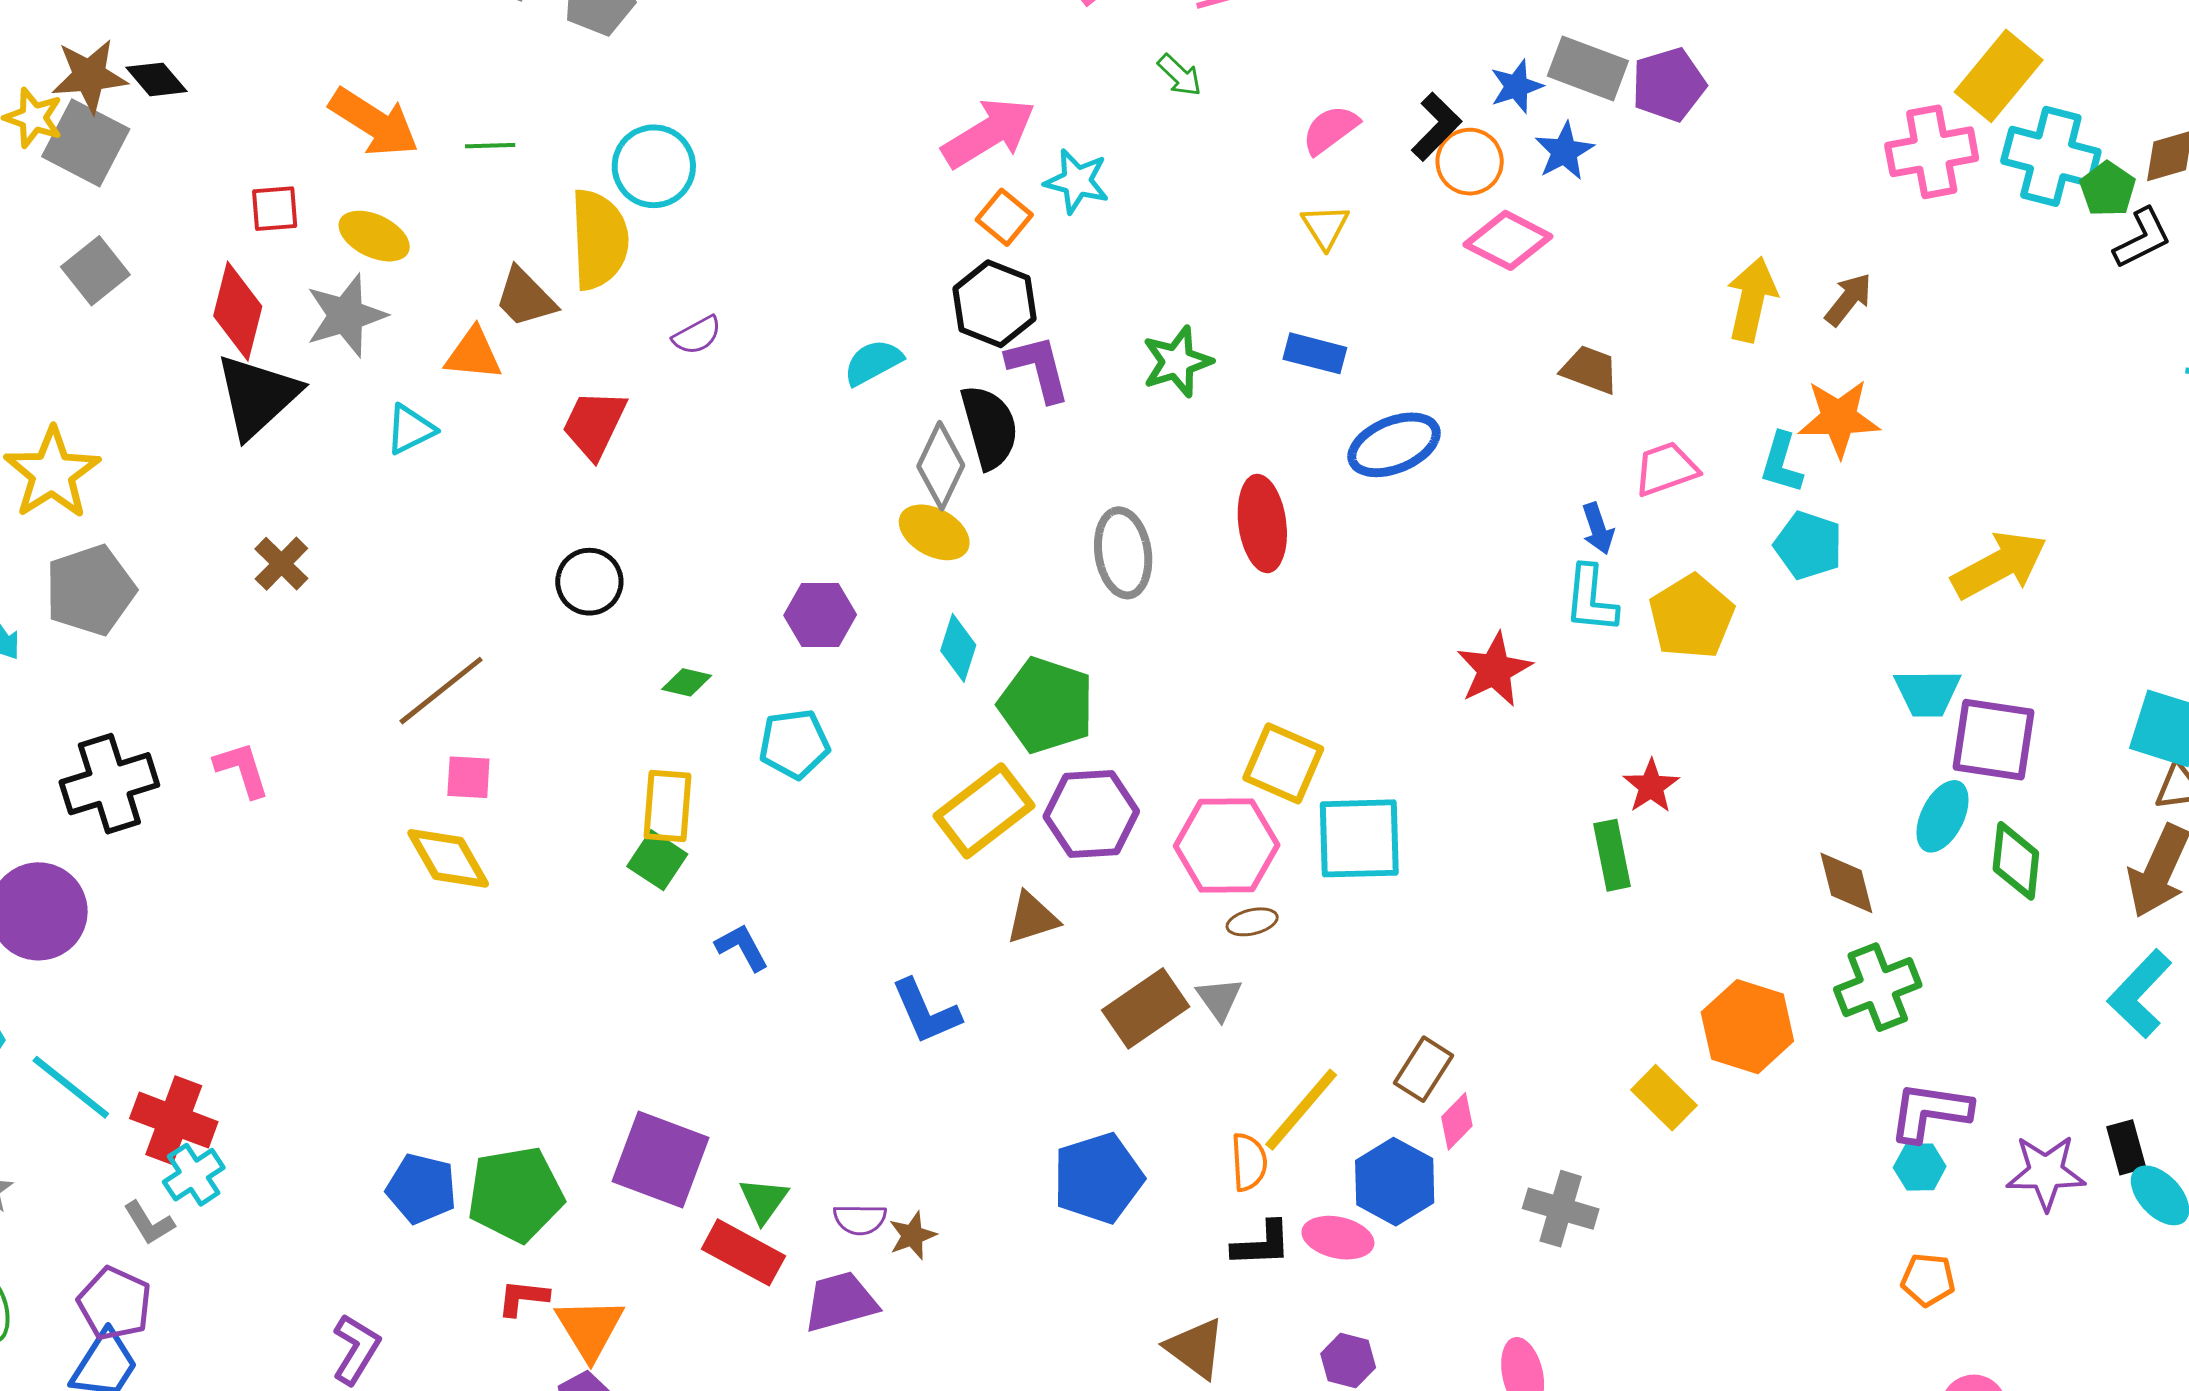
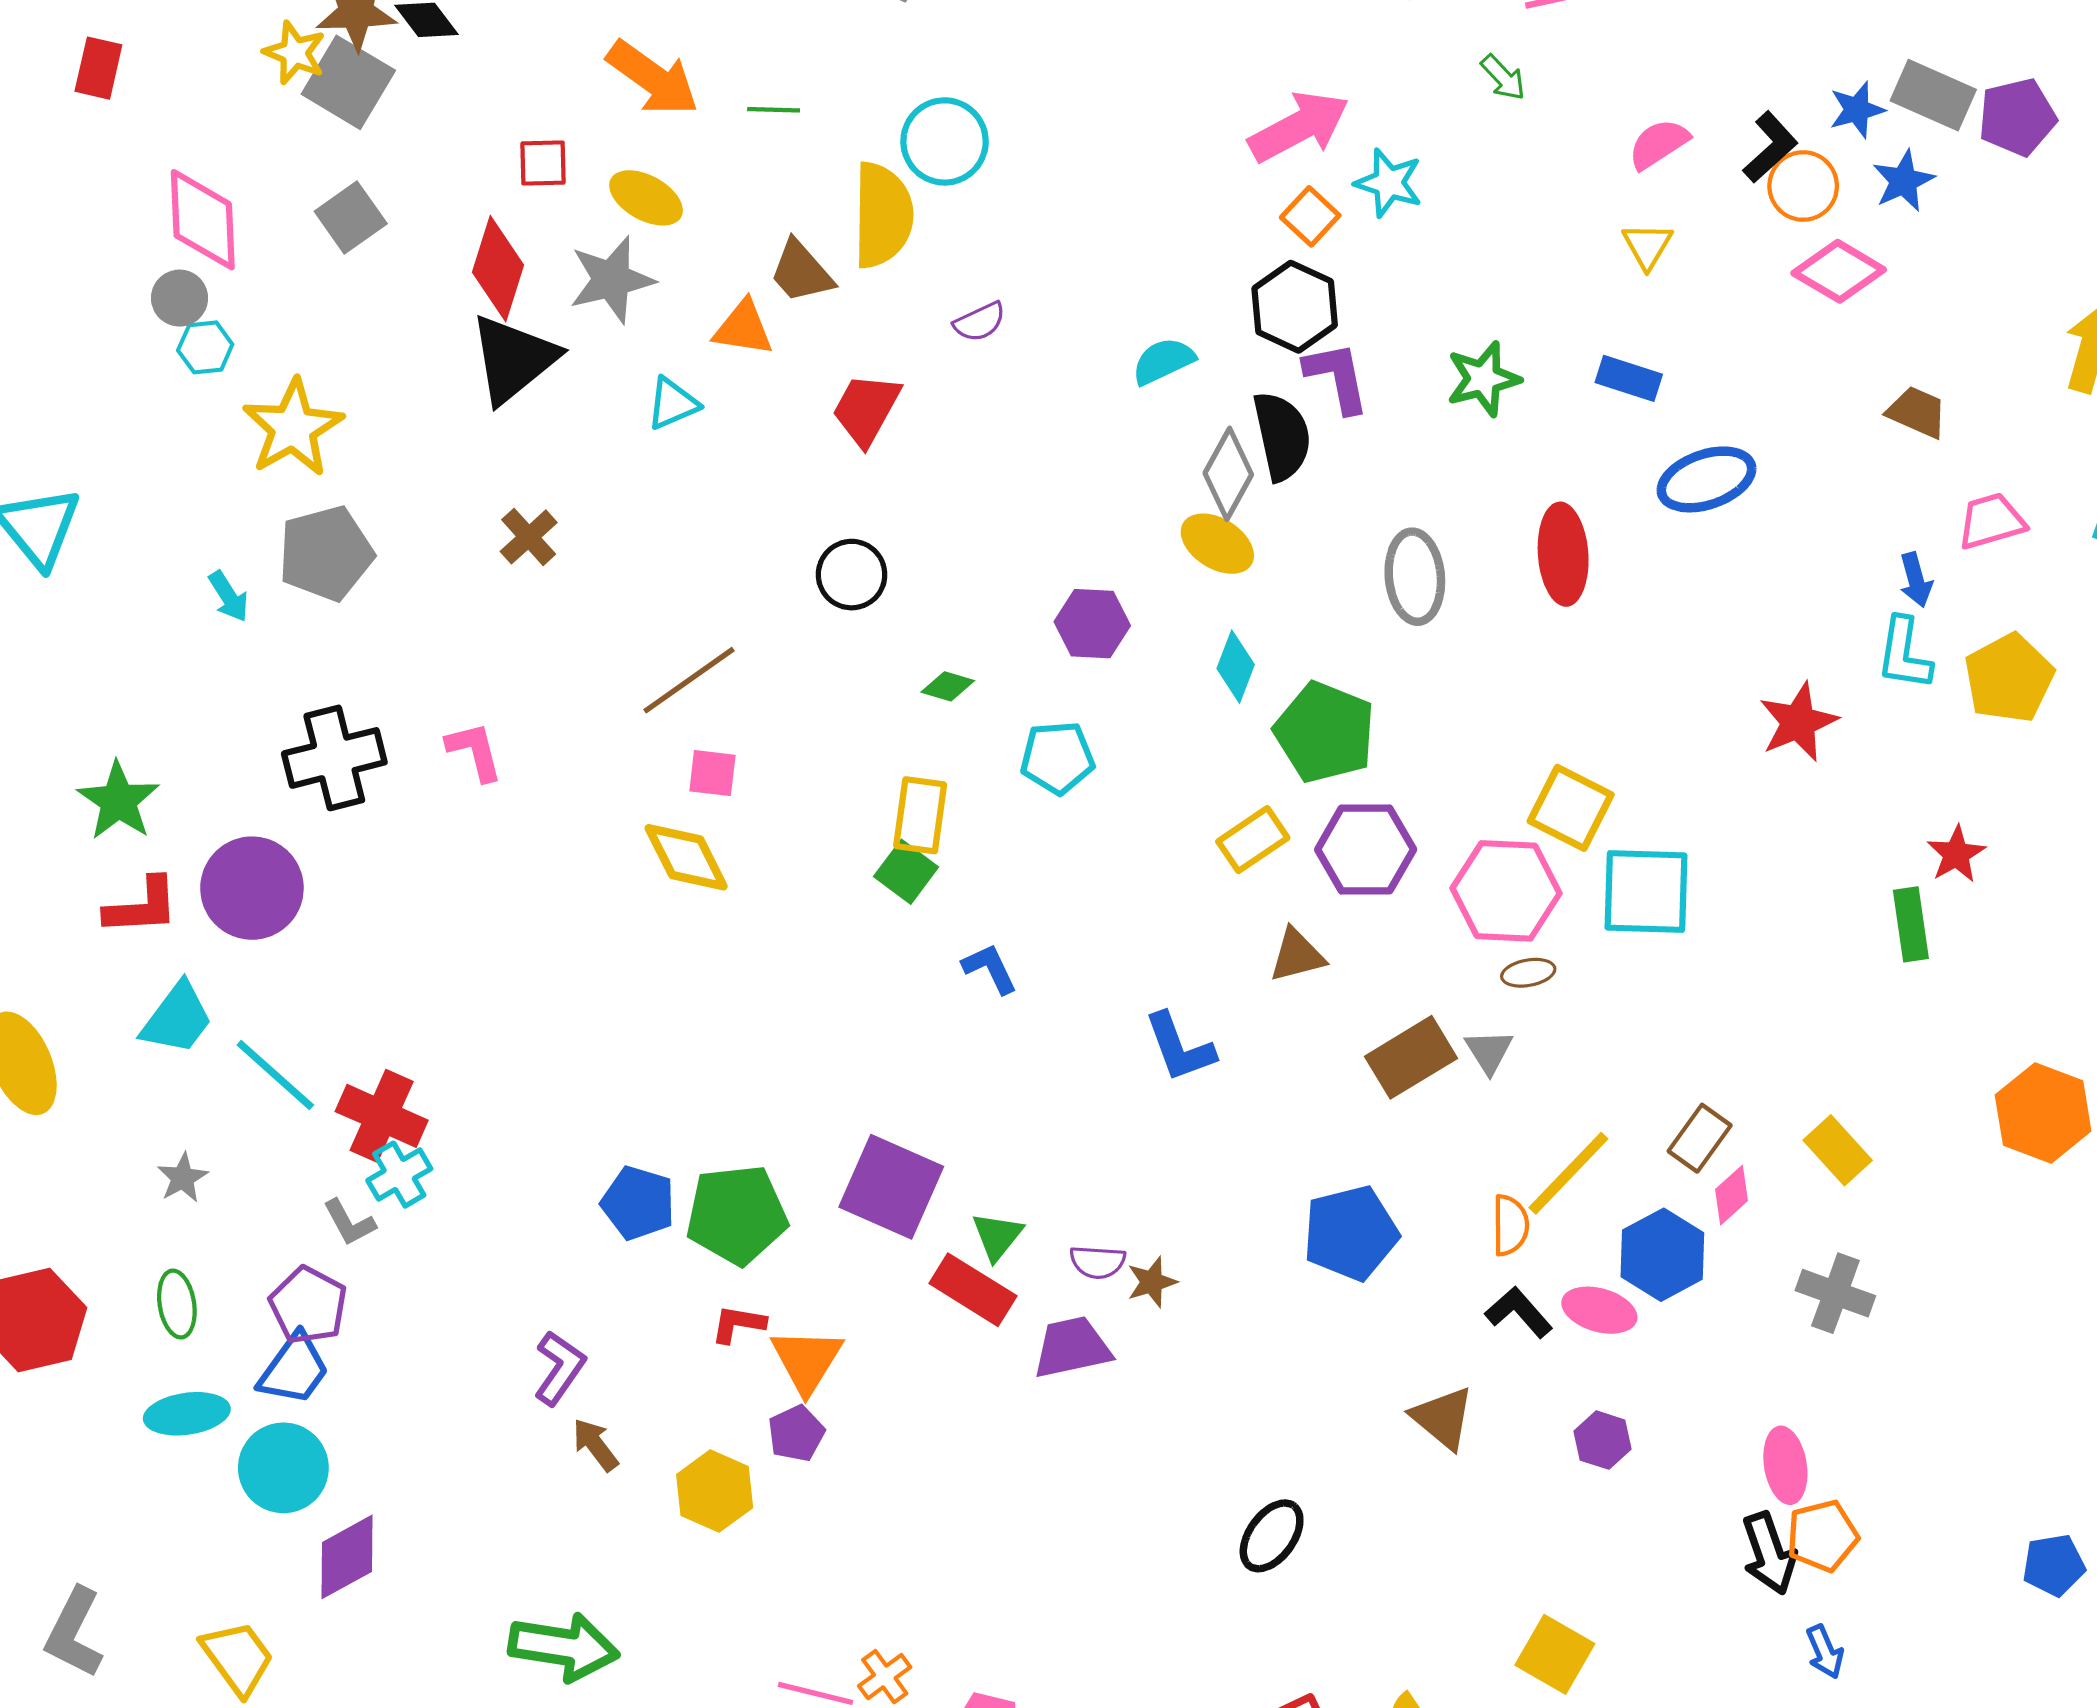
yellow rectangle: (984, 811) -> (1253, 840), size x0.7
yellow rectangle: (1664, 1098) -> (1838, 1150), moved
black L-shape: (1262, 1244) -> (1519, 1312), turned -132

